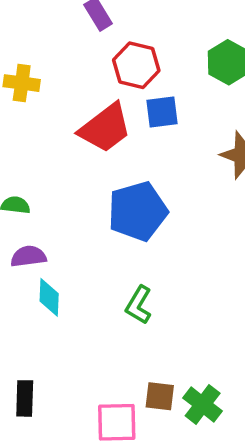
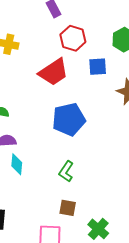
blue square: (162, 112) -> (98, 67), moved
brown square: (160, 396) -> (68, 208), moved

